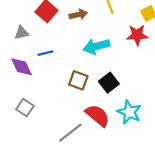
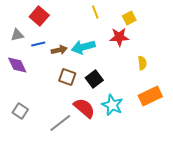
brown arrow: (78, 15) -> (59, 50), moved
blue line: (45, 53) -> (38, 44), moved
gray square: (25, 108) -> (20, 111), moved

